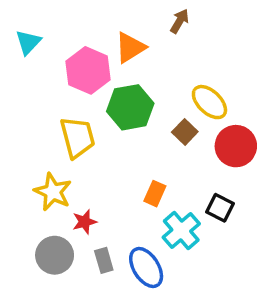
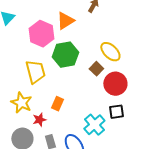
red circle: (236, 146) -> (115, 84), moved
orange rectangle: (155, 194) -> (57, 104), moved
black square: (220, 208) -> (116, 112), turned -35

